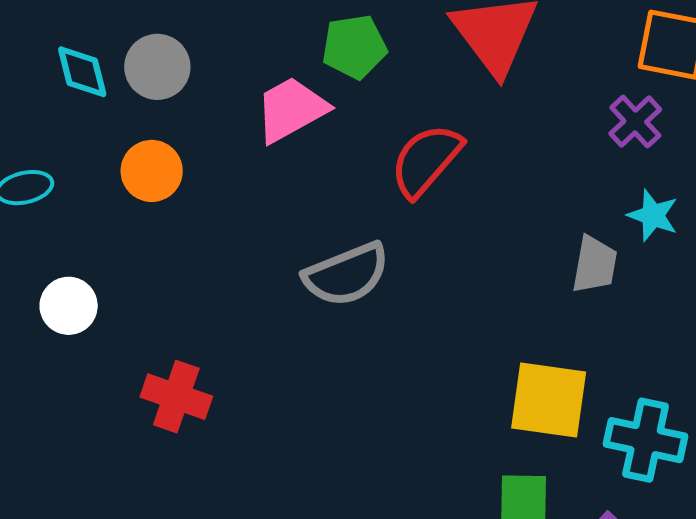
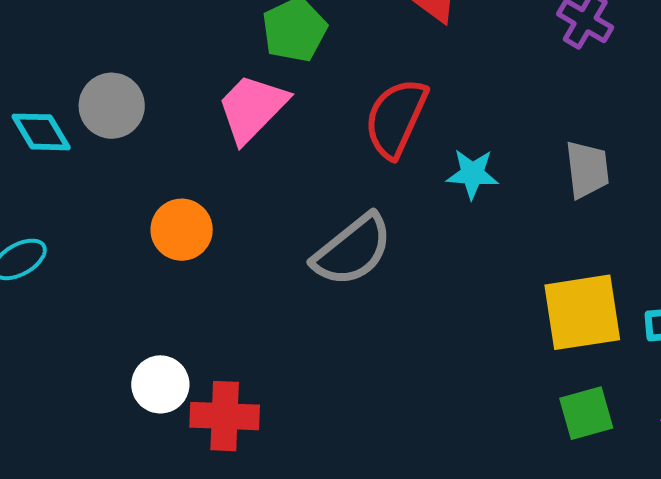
orange circle: (152, 171) -> (182, 230), moved
cyan star: (653, 215) -> (472, 174), moved
white circle: (69, 306) -> (160, 384), moved

